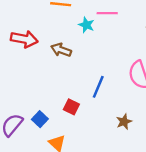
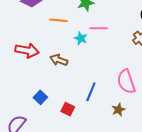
blue square: (40, 119) -> (40, 97), moved
brown star: (124, 122) -> (118, 110), moved

